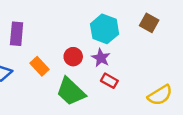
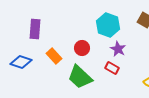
purple star: (101, 58) -> (118, 49), moved

